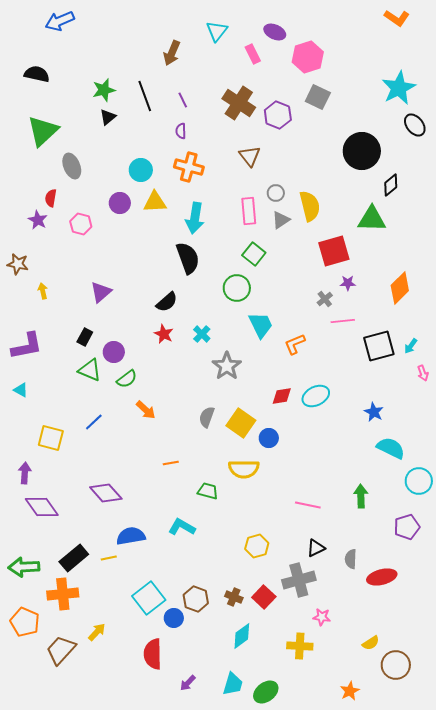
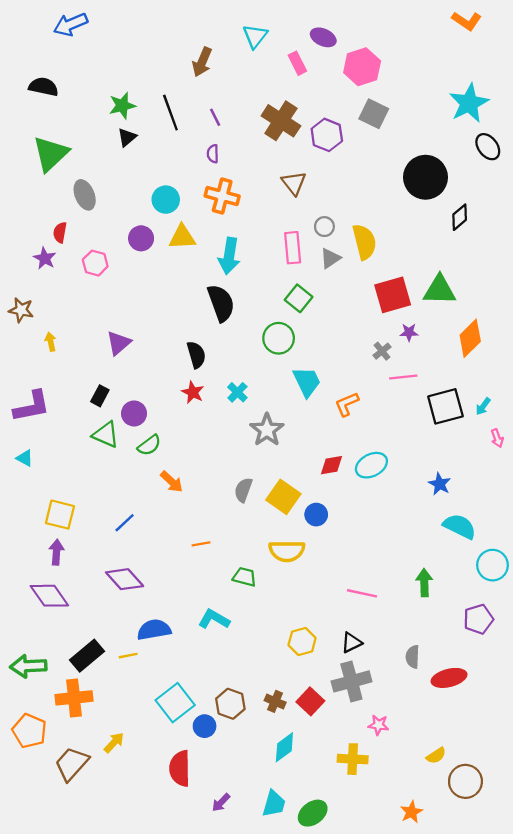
green triangle: (372, 219) -> (440, 290), moved
black semicircle: (167, 302) -> (196, 355), turned -65
blue line: (94, 422) -> (125, 523), moved
purple arrow: (25, 473) -> (56, 552), moved
black triangle: (316, 548) -> (351, 643), moved

